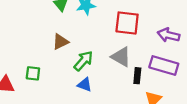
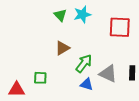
gray triangle: (121, 57) -> (108, 74), moved

